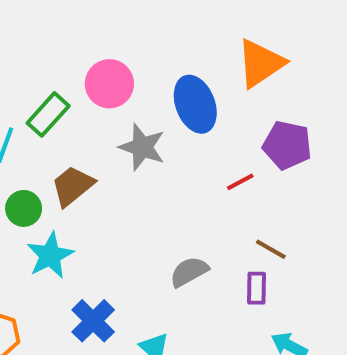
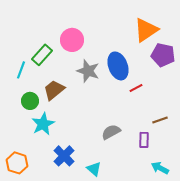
blue ellipse: (195, 104) -> (118, 66), moved
purple pentagon: (287, 145) -> (163, 55), moved
brown line: (271, 249) -> (160, 120), moved, turned -49

